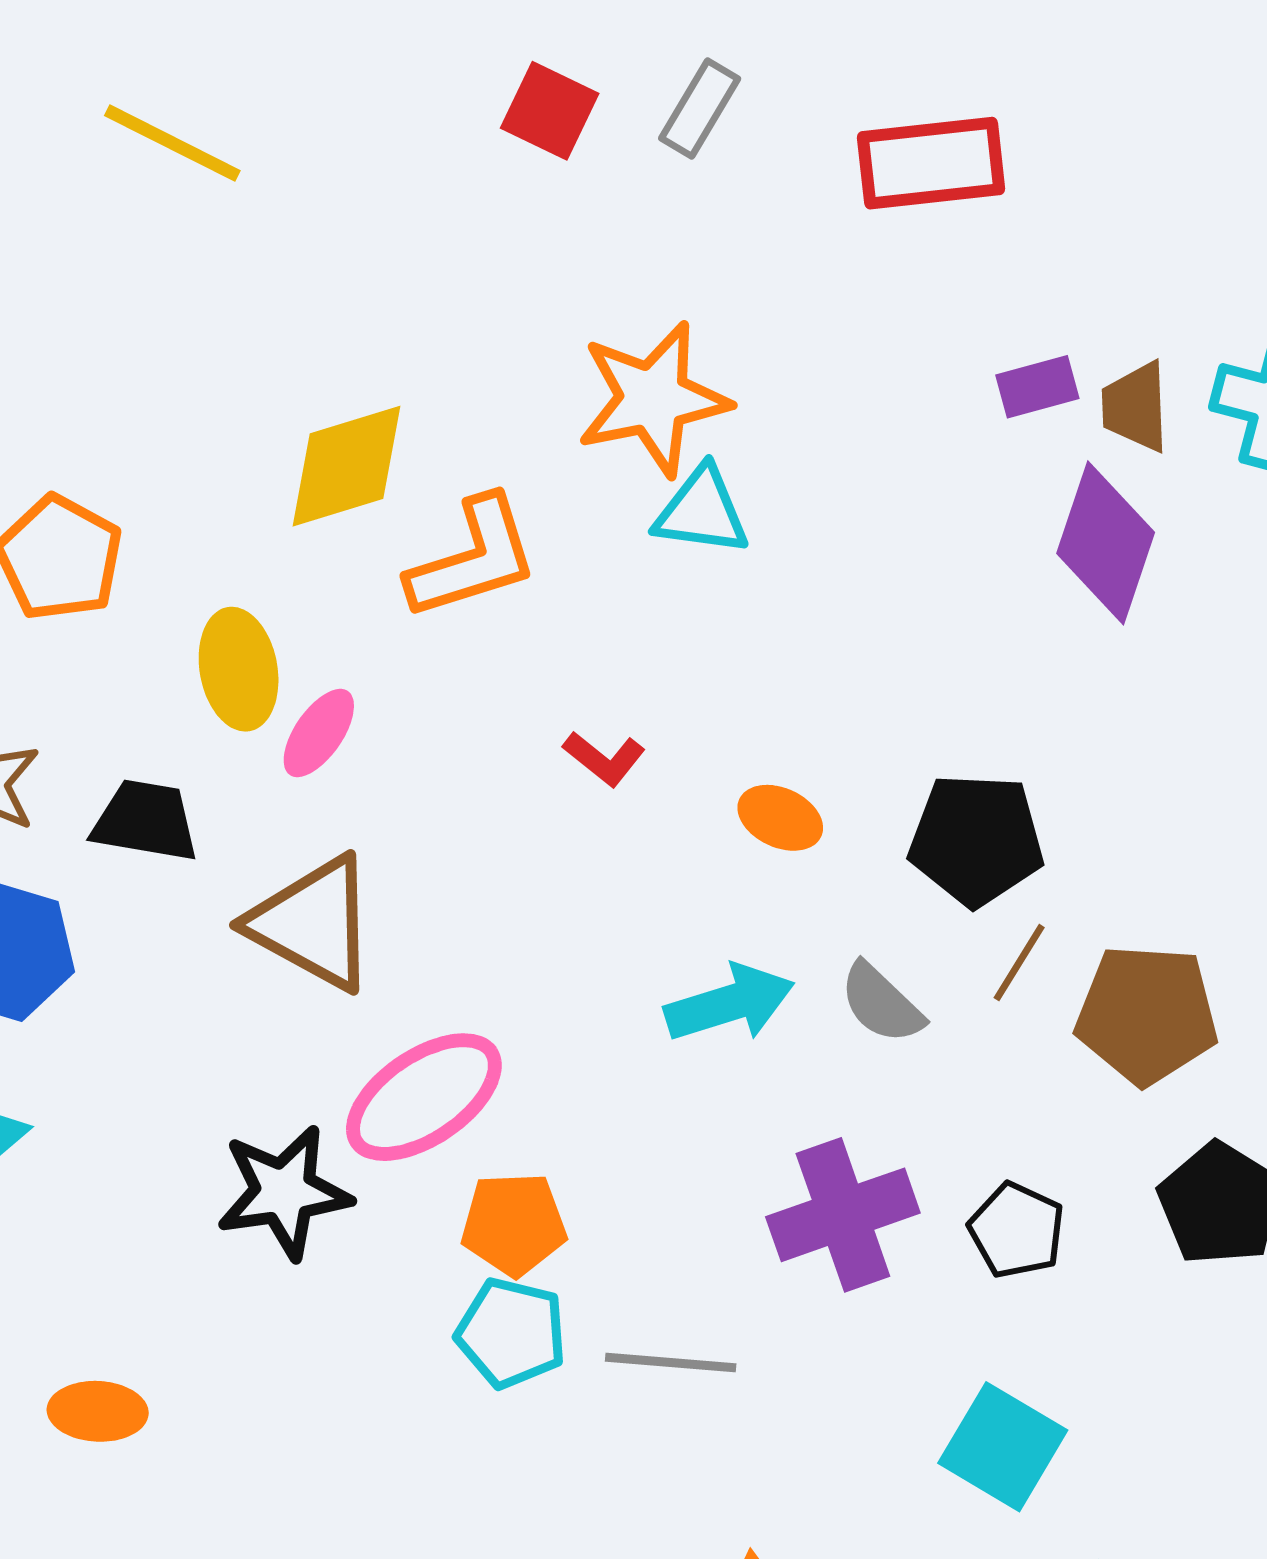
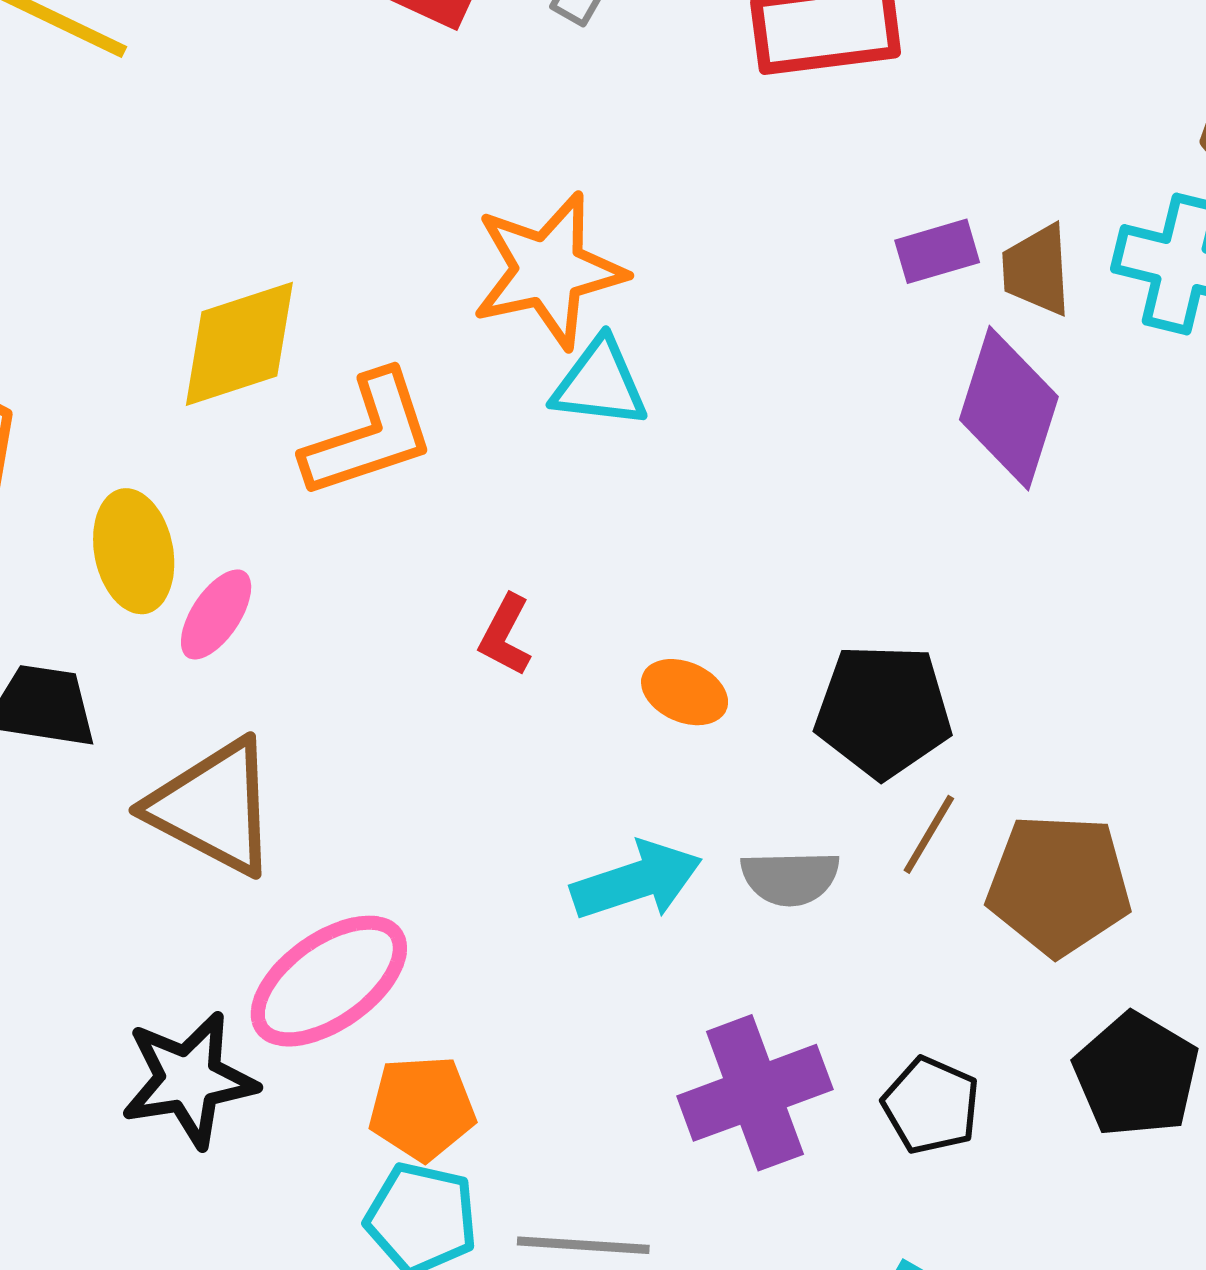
red L-shape: (604, 758) -> (505, 635), turned 80
gray semicircle: (881, 1003) -> (790, 878), turned -44

